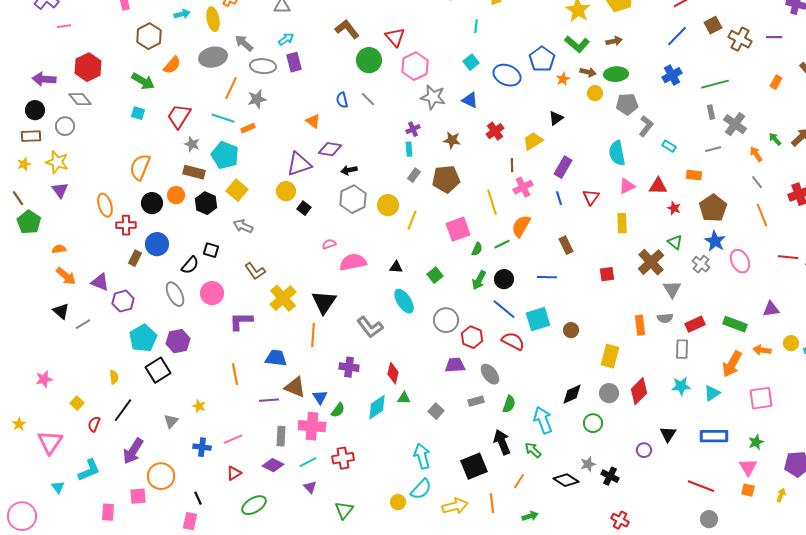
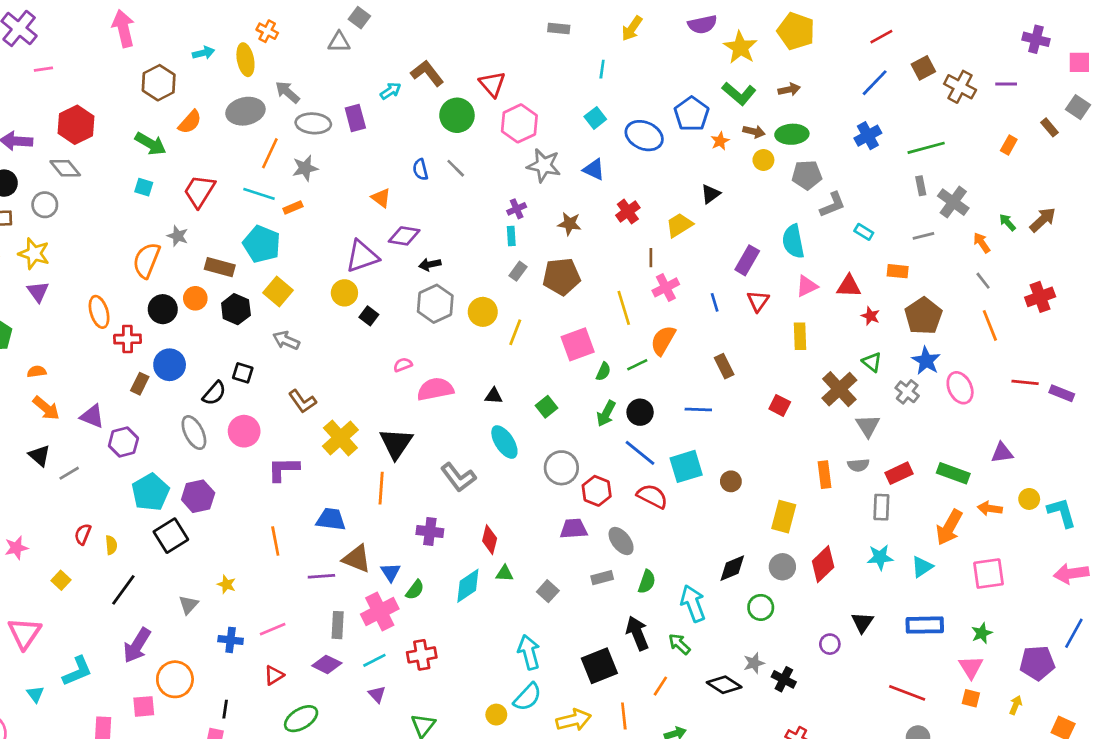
cyan arrow: (286, 39) -> (391, 91), moved
gray L-shape: (646, 126) -> (833, 205), turned 30
gray star: (192, 144) -> (178, 236), moved
purple rectangle: (563, 167) -> (747, 260), moved
red square: (607, 274) -> (780, 405), turned 35
red semicircle: (94, 424) -> (83, 534), moved
pink cross: (312, 426) -> (380, 612), turned -32
black line: (198, 498) -> (225, 709), turned 32

